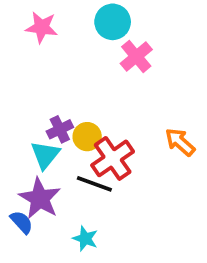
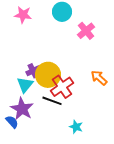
pink cross: (136, 56) -> (86, 31), moved
yellow circle: (87, 137) -> (48, 75), size x1.6
cyan star: (85, 239) -> (76, 127), moved

